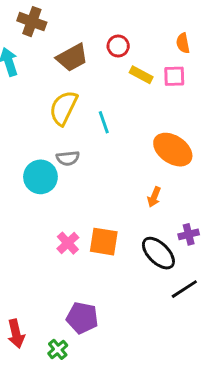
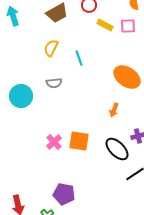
yellow semicircle: (64, 108) -> (51, 48), size x0.7
cyan circle: (40, 177) -> (21, 96), moved

